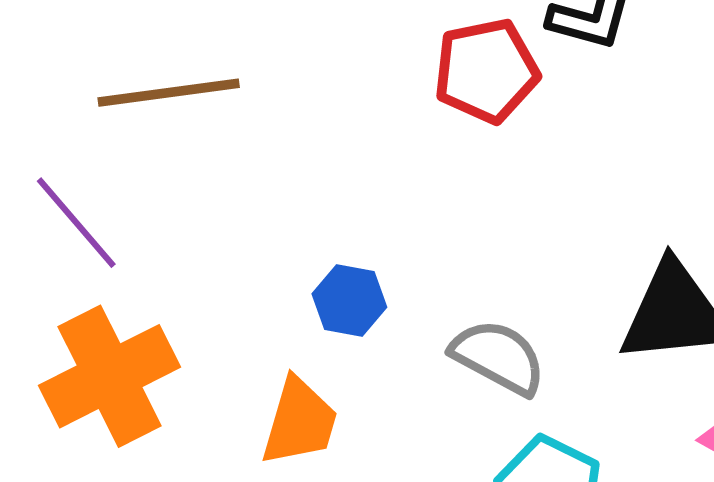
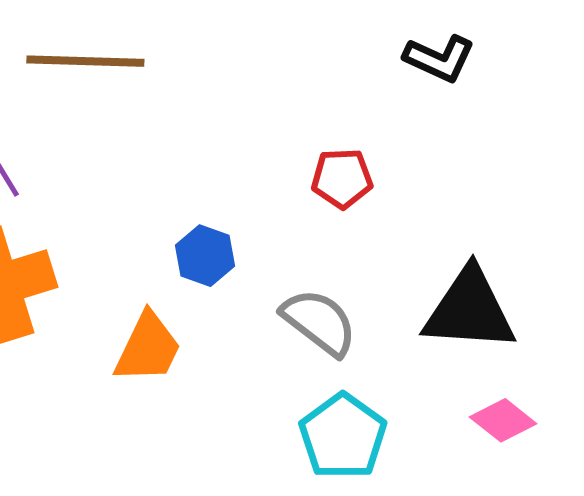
red pentagon: (486, 71) -> (342, 178), moved, size x0.7

